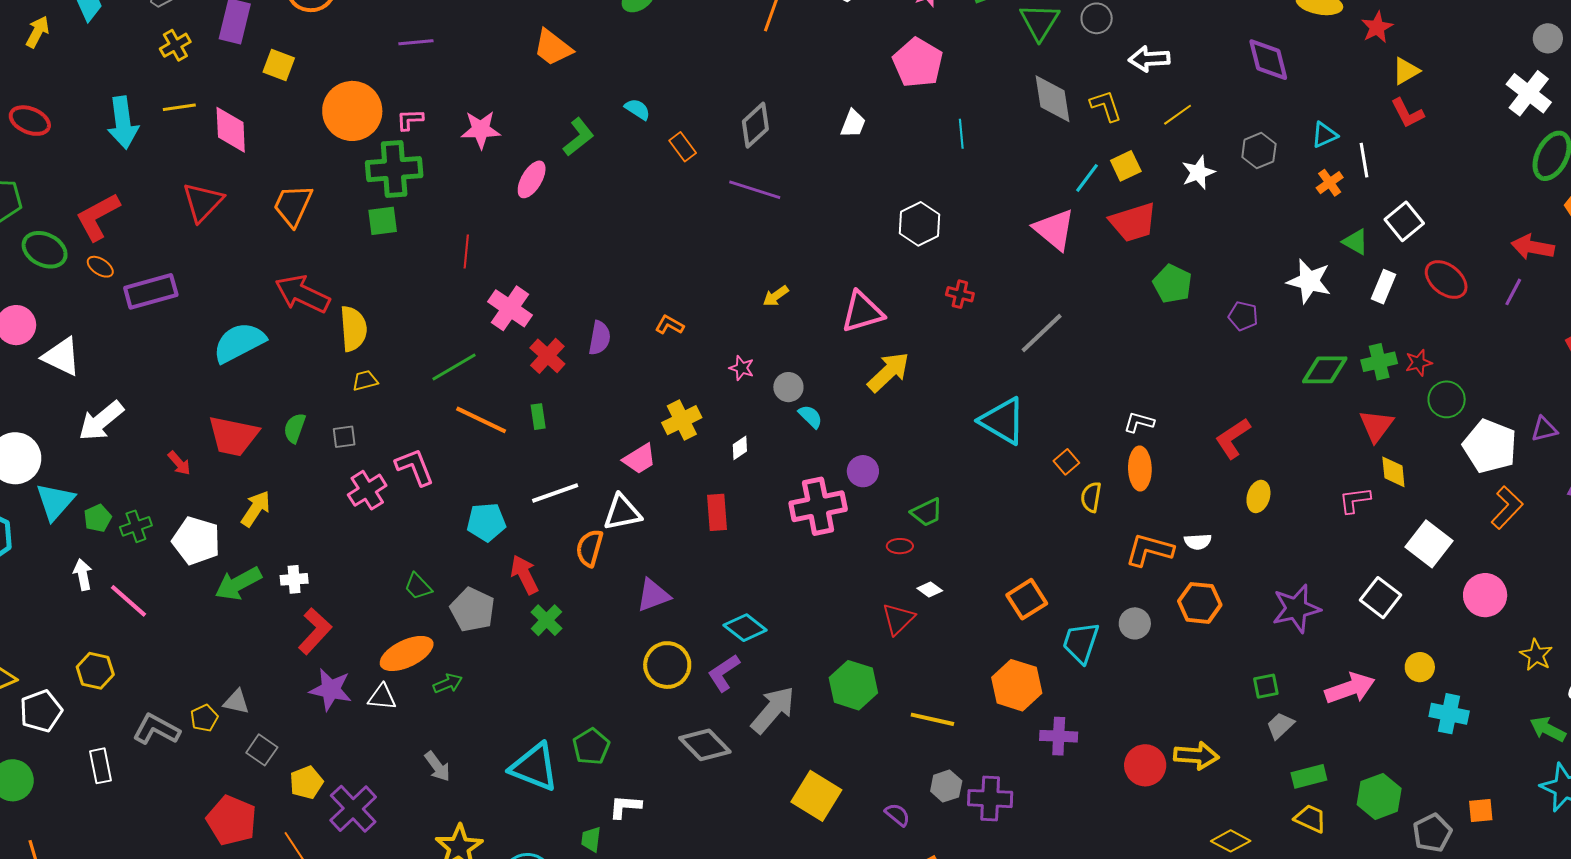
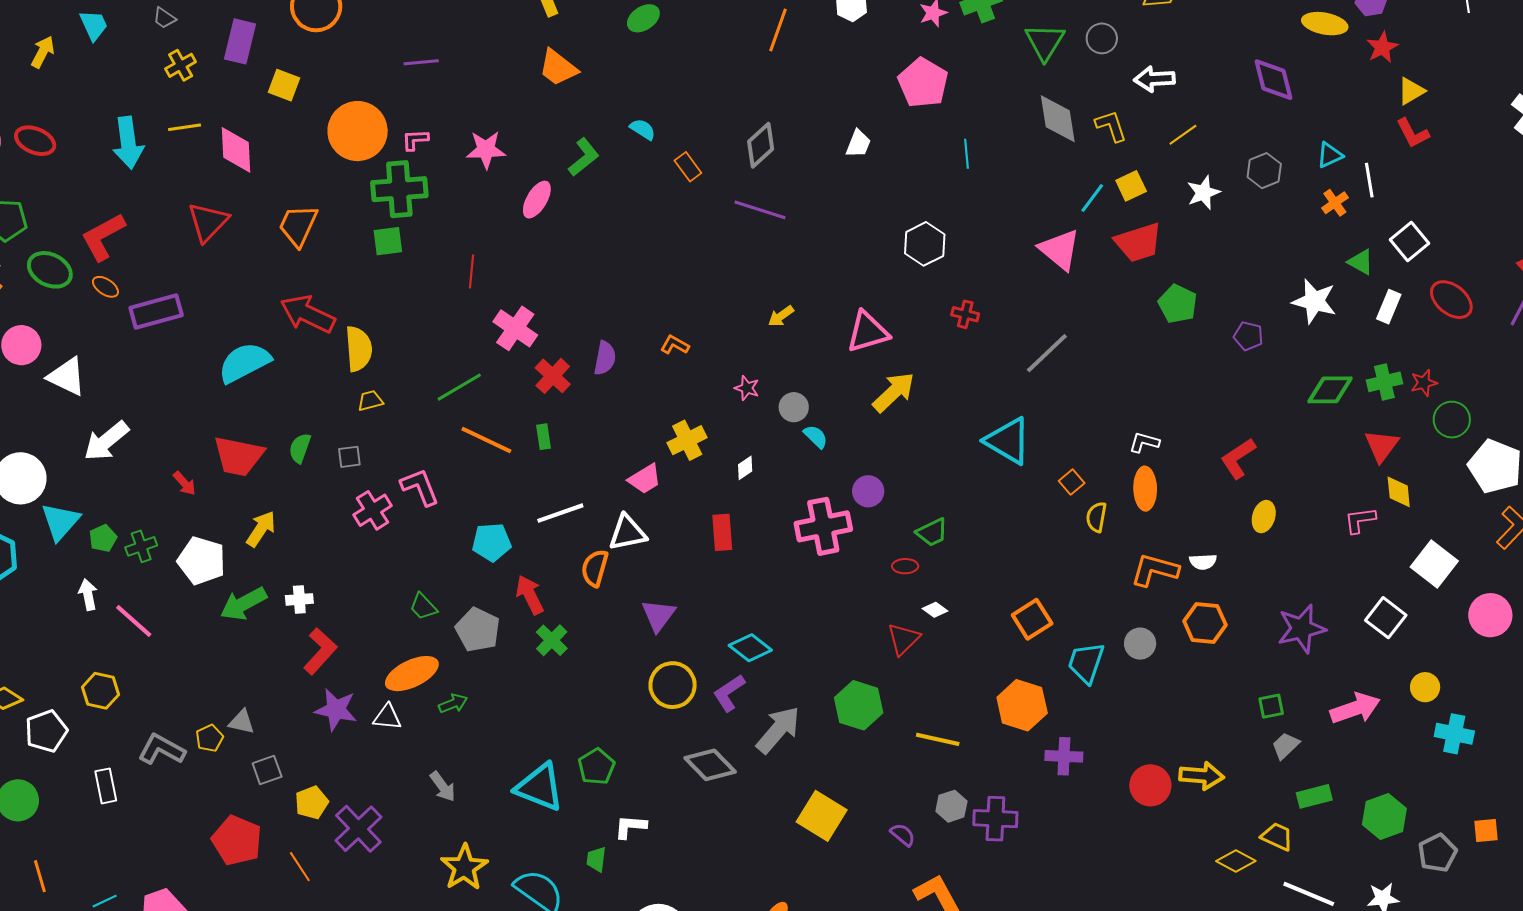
purple triangle: (653, 595) -> (658, 615), turned -33
gray square: (262, 750) -> (267, 770), turned 36
yellow trapezoid: (1310, 818) -> (1277, 836), moved

